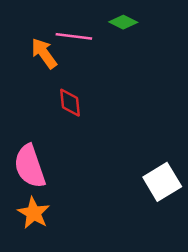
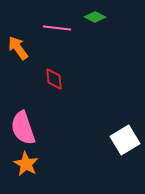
orange arrow: (44, 53) -> (18, 48), moved

